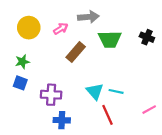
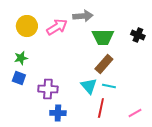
pink arrow: (61, 29) -> (57, 27), size x1.5
brown rectangle: (76, 52) -> (104, 64), moved
pink line: (149, 110) -> (135, 113), moved
red line: (108, 115) -> (101, 108), turned 36

